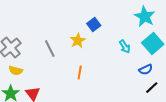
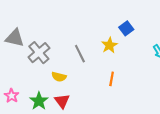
yellow semicircle: (16, 71) -> (59, 77), moved

